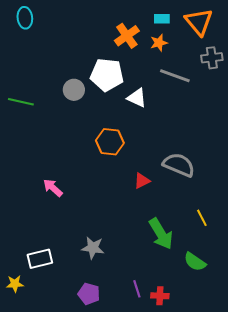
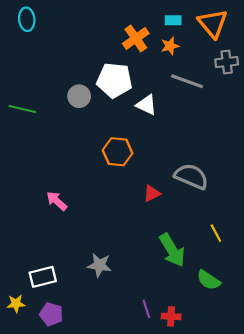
purple pentagon: (89, 294) -> (51, 314), moved

